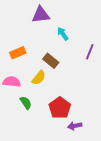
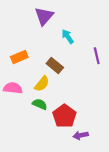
purple triangle: (41, 15) -> (44, 16), turned -42
purple line: (90, 52) -> (97, 56), turned -35
green semicircle: (26, 103) -> (40, 104), moved, turned -32

